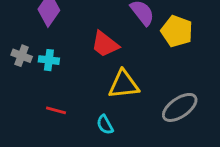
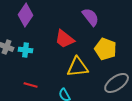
yellow pentagon: (177, 31) -> (106, 49), moved

